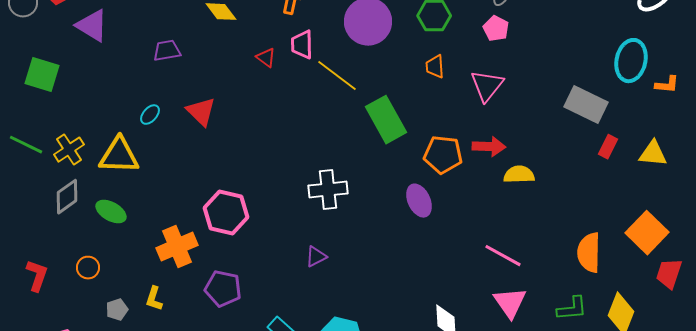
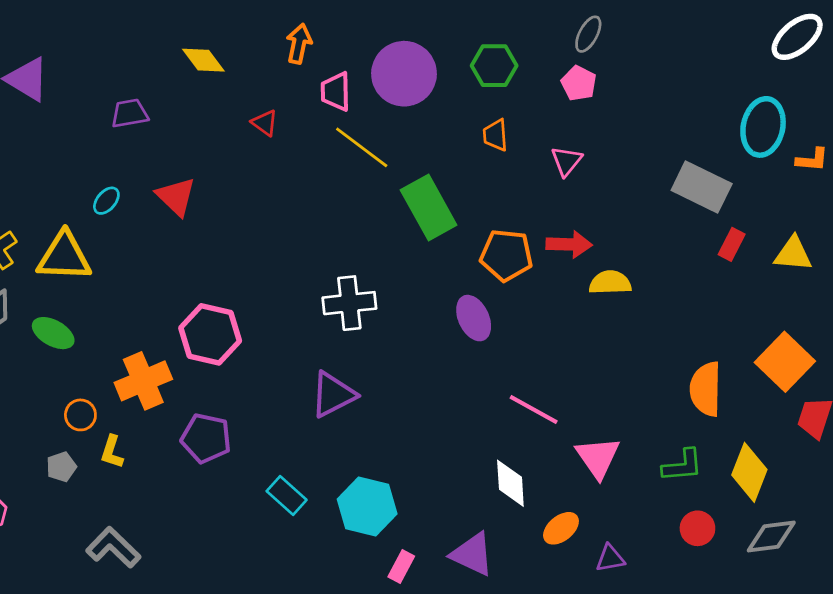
pink trapezoid: (302, 45) -> (336, 91), moved
pink triangle: (487, 86) -> (566, 161), size x0.7
pink line: (503, 256) -> (534, 410), moved
purple triangle: (316, 257) -> (333, 395), size x1.6
orange circle: (88, 268) -> (80, 415), moved

